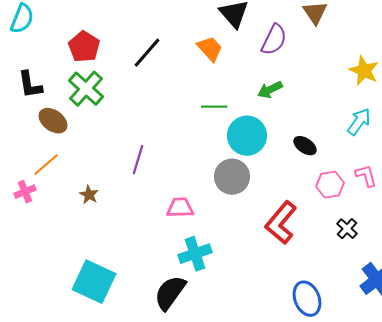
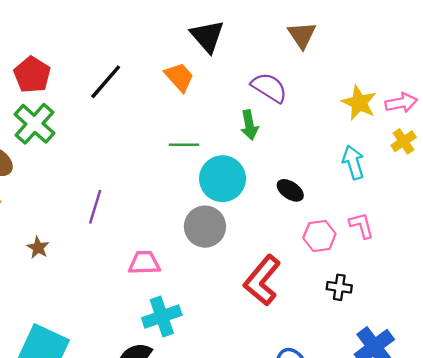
purple semicircle: (274, 40) -> (269, 88), moved, turned -84
green arrow: (270, 90) -> (249, 125), turned -75
cyan arrow: (359, 122) -> (353, 162), turned -52
black cross: (347, 229) -> (339, 287), turned -35

